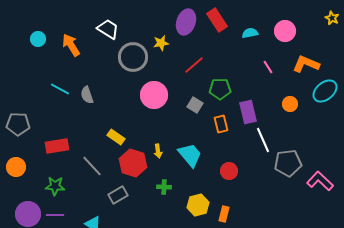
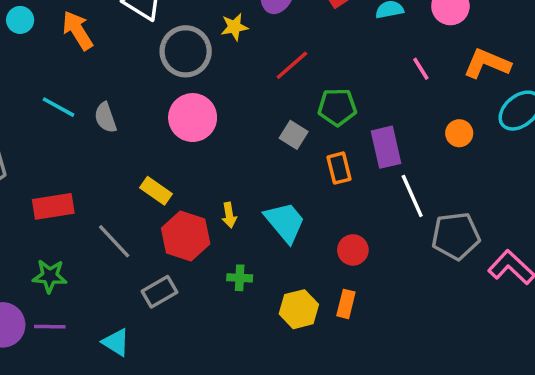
pink circle: (154, 95) -> (193, 118), moved
orange rectangle: (224, 214) -> (346, 304), moved

